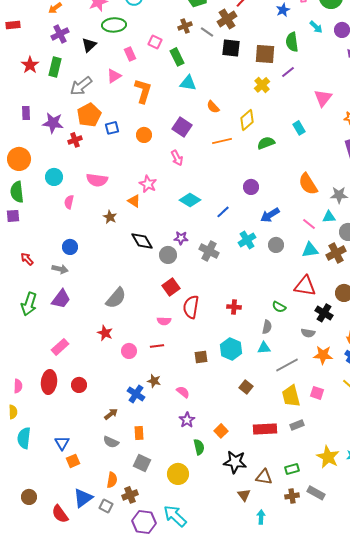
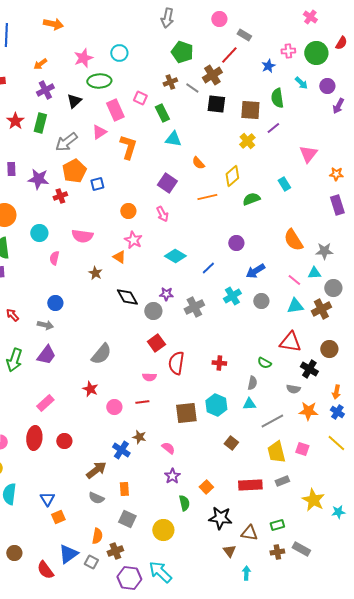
pink rectangle: (130, 54) -> (115, 110), size x1.5
orange circle: (144, 135) -> (128, 211), moved
gray cross: (209, 251) -> (194, 307), turned 36
brown square: (201, 357) -> (186, 413), size x1.6
brown arrow: (111, 414) -> (96, 470), size x1.5
yellow star: (328, 457) -> (313, 500), moved

